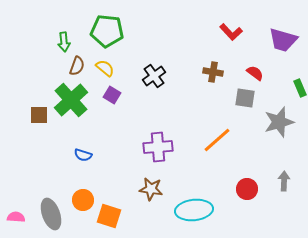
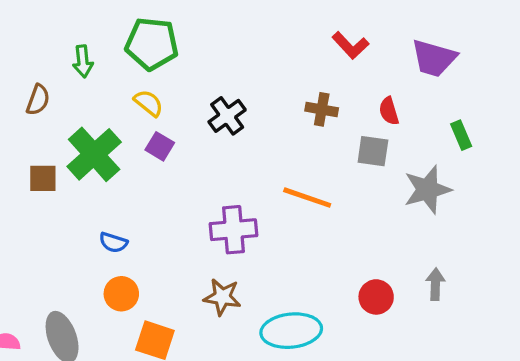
brown semicircle: (77, 66) -> (38, 100), moved
red semicircle: (255, 73) -> (389, 111), turned -144
orange line: (217, 140) -> (307, 198), moved, turned 60
orange circle: (83, 200) -> (121, 294), moved

